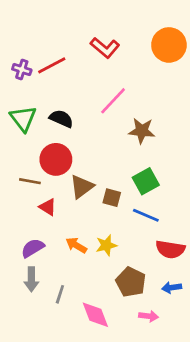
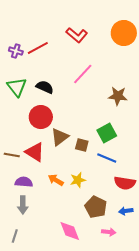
brown star: (142, 131) -> (118, 96), moved
brown line: (30, 181) -> (12, 155), moved
red triangle: (48, 207) -> (35, 152), size x1.5
purple semicircle: (33, 248) -> (24, 182), turned 36
gray line: (60, 294) -> (15, 236), moved

